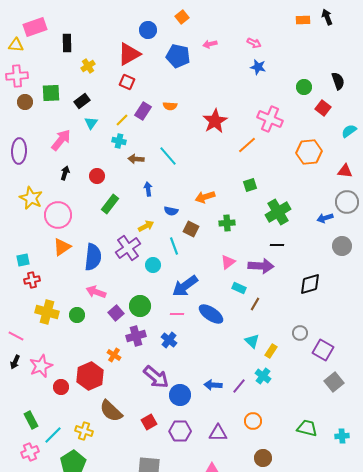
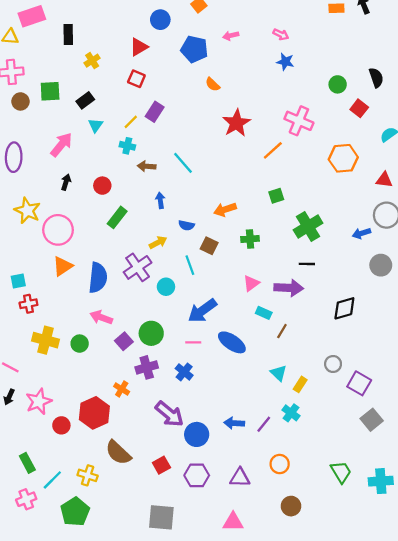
red triangle: (129, 54) -> (139, 47), size x0.7
orange semicircle: (170, 106) -> (213, 84), moved, turned 40
green trapezoid: (307, 428) -> (341, 472), turned 45
cyan cross: (342, 436) -> (381, 481), size x1.5

